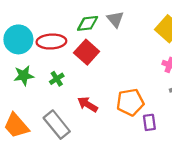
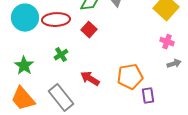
red square: (87, 52) -> (89, 30), size x0.7
green star: (24, 76) -> (24, 66), moved, turned -30

